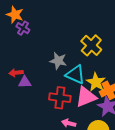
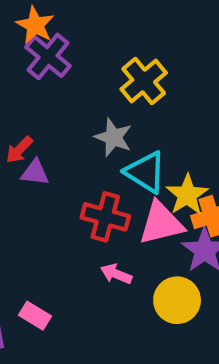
purple cross: (23, 28) -> (48, 56), size x1.5
yellow cross: (91, 45) -> (144, 81), moved
red arrow: (16, 73) -> (19, 150), turned -48

